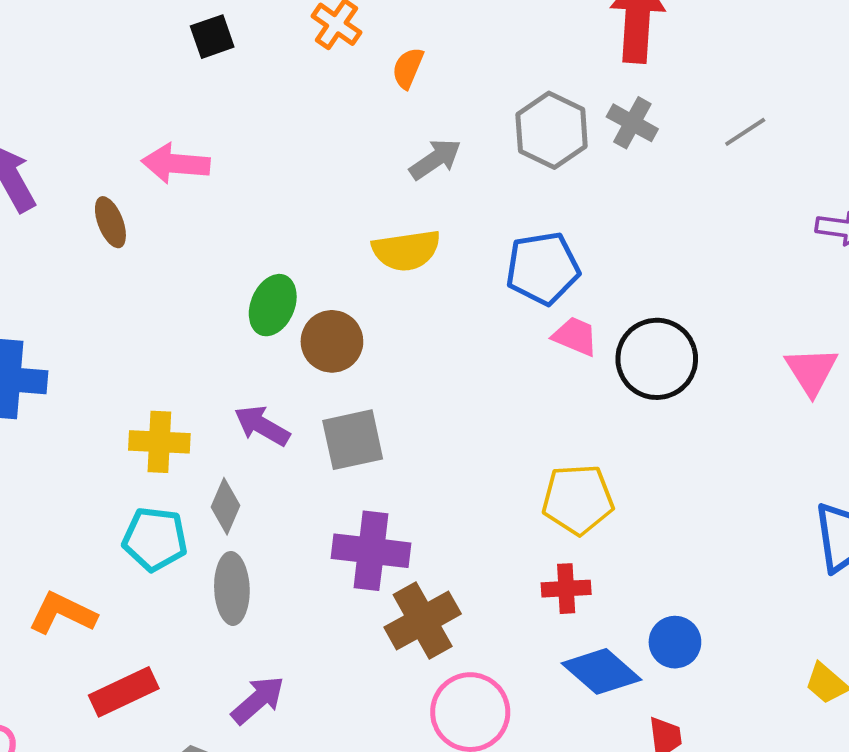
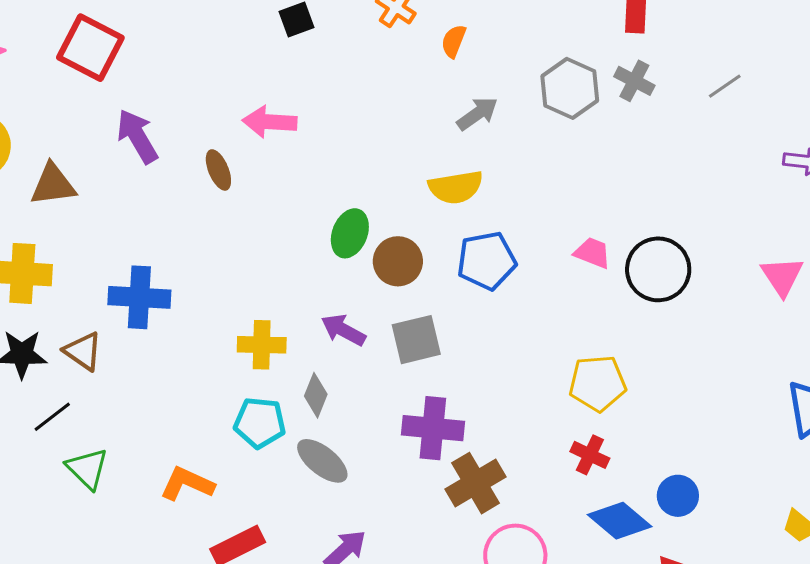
blue pentagon: (543, 268) -> (487, 261), moved
gray ellipse: (232, 588) -> (322, 461), turned -48
red cross: (566, 589) -> (590, 455), turned 30

